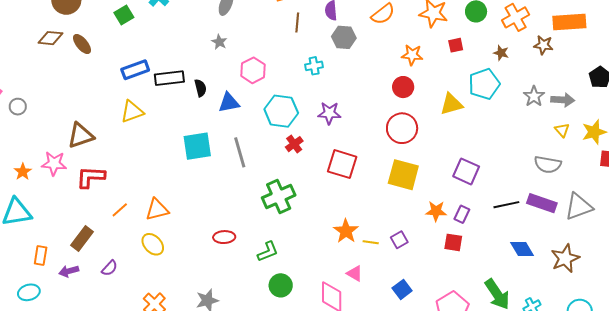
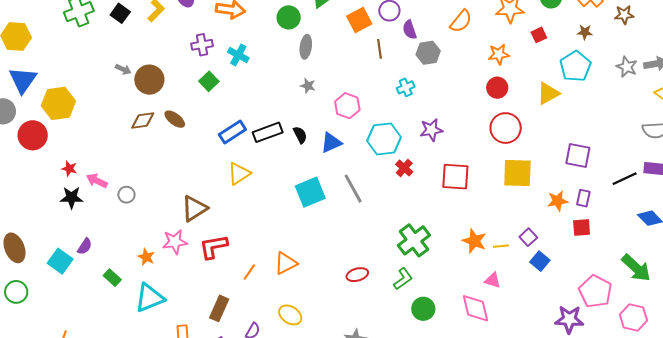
green cross: (279, 196) -> (414, 240), moved
yellow ellipse: (153, 244) -> (290, 315), moved
blue square: (402, 289) -> (540, 261), moved

